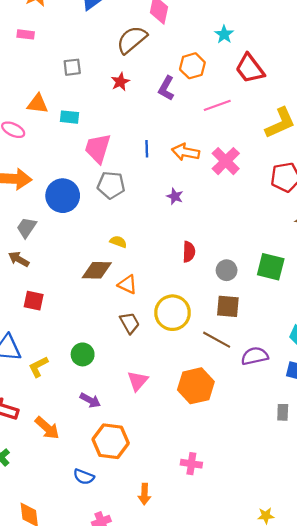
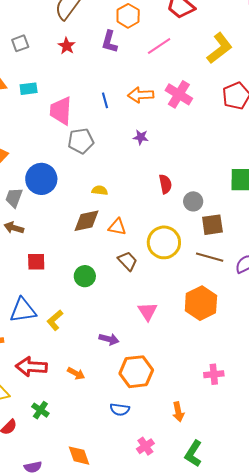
blue circle: (63, 196) -> (41, 179), moved
gray circle: (227, 270) -> (193, 201), moved
green circle: (83, 354) -> (85, 276), moved
orange arrow: (47, 428) -> (76, 373), size x0.7

